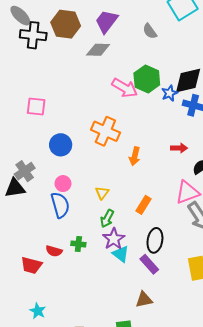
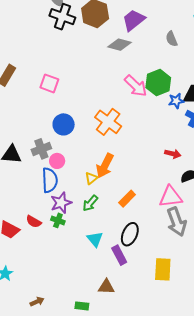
orange arrow: (135, 156) -> (105, 166), moved, size x1.4
gray cross: (25, 171) -> (41, 149), moved
purple star: (114, 239) -> (61, 203), moved

